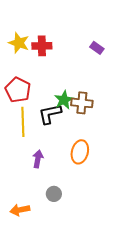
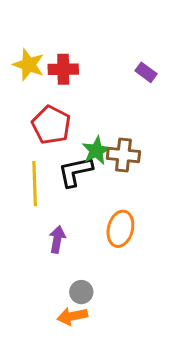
red pentagon: (18, 90) -> (51, 125), moved
orange arrow: (20, 210) -> (72, 316), moved

